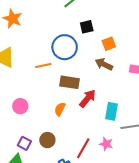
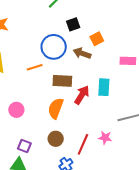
brown arrow: (104, 64) -> (82, 53), moved
orange semicircle: (60, 109) -> (56, 108), size x1.5
cyan rectangle: (112, 111) -> (104, 87), moved
brown circle: (47, 140) -> (56, 139), moved

